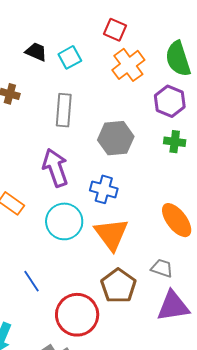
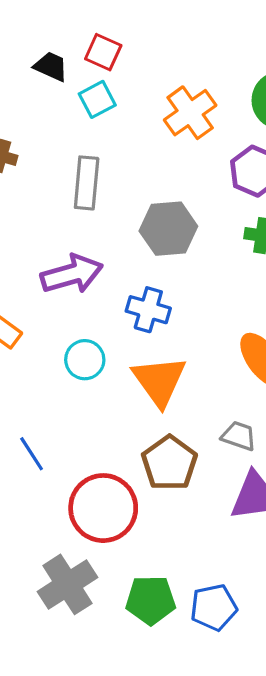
red square: (115, 30) -> (103, 52), moved
black trapezoid: (36, 52) -> (51, 67), moved
purple arrow: (55, 168) -> (72, 274), turned 93
cyan circle: (64, 221) -> (85, 360), size x0.7

